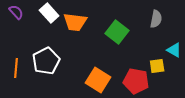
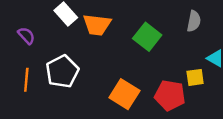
purple semicircle: (16, 12) -> (26, 36), moved

